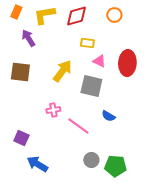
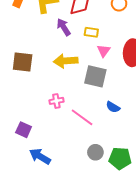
purple arrow: (28, 38) -> (64, 27), moved
pink triangle: (99, 61) -> (104, 51), turned 40
yellow arrow: (62, 71) -> (66, 61), turned -130

